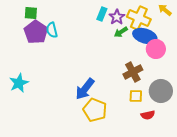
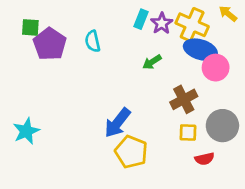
green square: (31, 13) -> (30, 27), moved
cyan semicircle: (52, 30) -> (93, 41), moved
green arrow: (121, 32) -> (152, 62), moved
cyan star: (19, 83) -> (26, 131), moved

